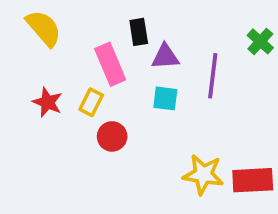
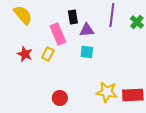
purple line: (213, 76) -> (112, 15), moved
red circle: (112, 136) -> (60, 98), moved

